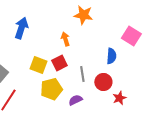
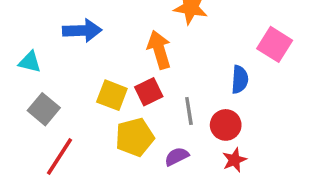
blue arrow: (21, 28) -> (82, 30), turned 70
orange arrow: (65, 39) -> (159, 50), size x1.5
red star: (119, 98) -> (234, 160), moved

